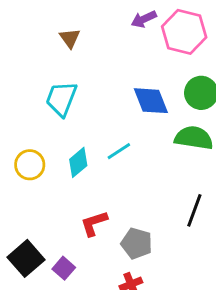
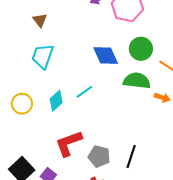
brown triangle: (70, 38) -> (40, 20), moved
black line: (194, 210) -> (131, 156), moved
red L-shape: (94, 223) -> (69, 143), size x1.4

